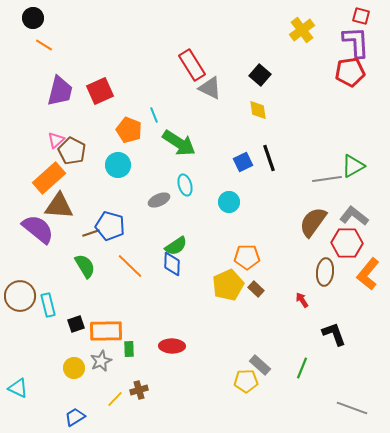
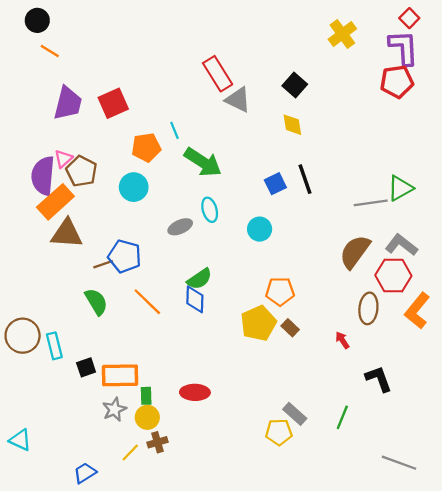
red square: (361, 16) -> (409, 18), turned 30
orange pentagon: (129, 130) -> (146, 147), turned -30
purple semicircle: (38, 229) -> (43, 176), moved, turned -124
yellow circle: (74, 368) -> (147, 417), moved

